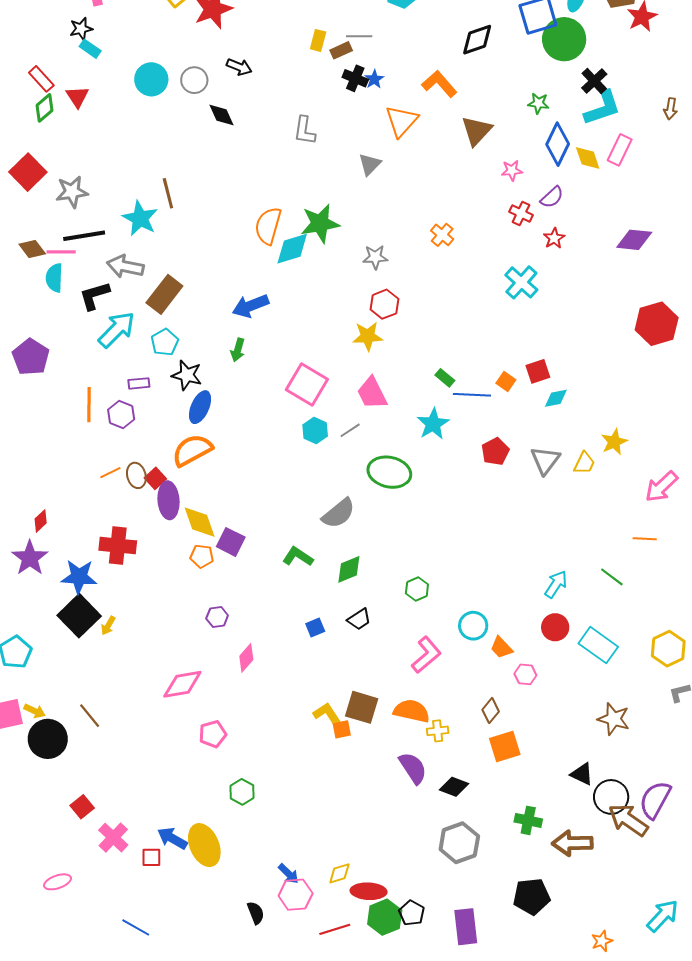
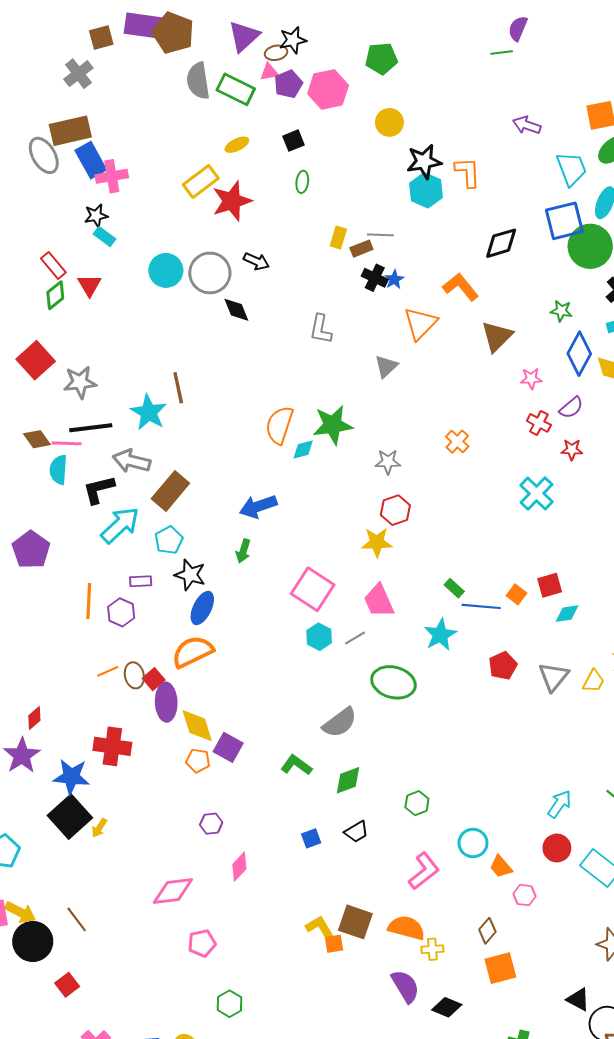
gray circle: (194, 80) -> (210, 273), size x1.5
red star: (554, 238) -> (572, 450), turned 30
cyan diamond: (292, 249) -> (303, 450), size x0.6
yellow arrow: (35, 711) -> (20, 912), size x1.4
red square: (82, 807) -> (67, 985), moved

